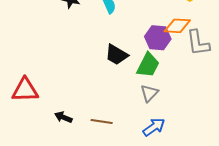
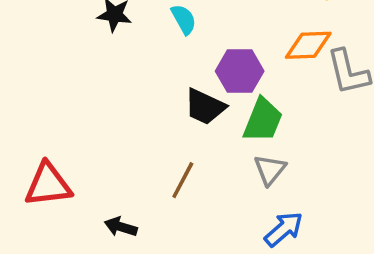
purple hexagon: (158, 38) -> (240, 71), moved
brown line: (102, 121) -> (183, 180), moved, turned -65

